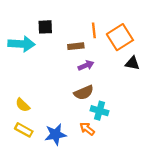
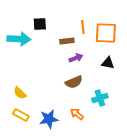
orange square: (120, 37) -> (106, 33), turned 35
black triangle: (132, 63) -> (108, 63), moved
cyan cross: (100, 111) -> (100, 98), moved, turned -35

